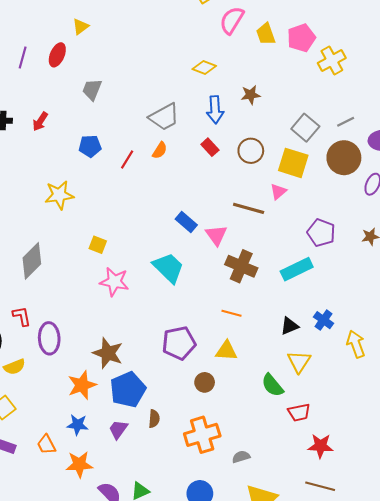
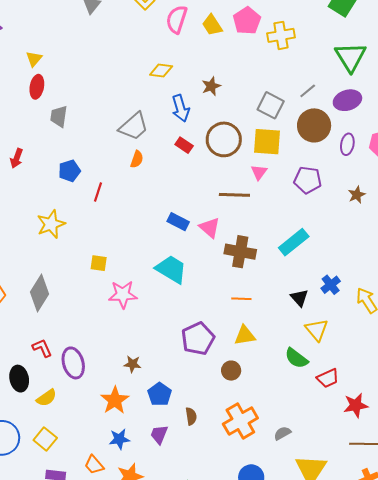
red ellipse: (57, 55) -> (37, 87), moved
yellow cross: (332, 60) -> (281, 35), turned 32
brown circle: (251, 151) -> (224, 139), size x1.4
red line: (127, 160) -> (98, 192), moved
purple pentagon: (321, 233) -> (308, 180), moved
blue cross: (324, 320) -> (331, 285), turned 30
black triangle: (289, 326) -> (299, 298), turned -36
brown star: (108, 353) -> (132, 364), size x0.6
blue pentagon: (128, 390) -> (160, 394), size x0.7

